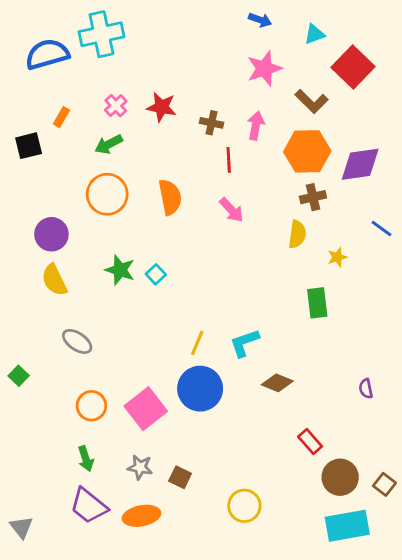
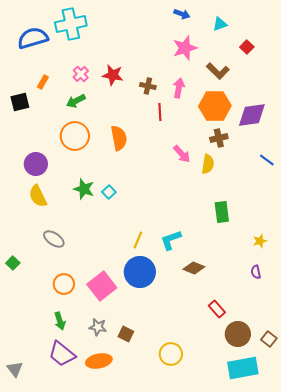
red square: (353, 67) -> (247, 47), size x0.5
pink arrow: (232, 210) -> (182, 154), moved
yellow star: (337, 257) -> (260, 241), moved

